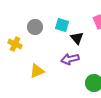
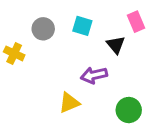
black triangle: (77, 38) -> (116, 45), moved
yellow triangle: (37, 71) -> (69, 103), moved

